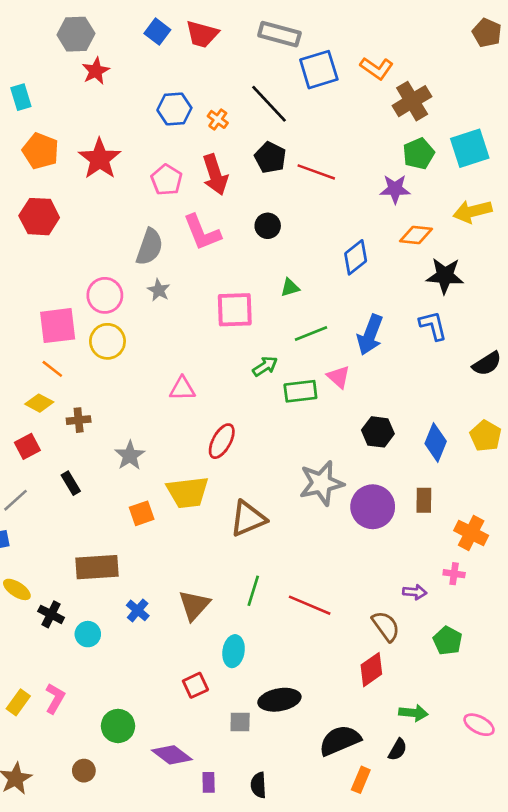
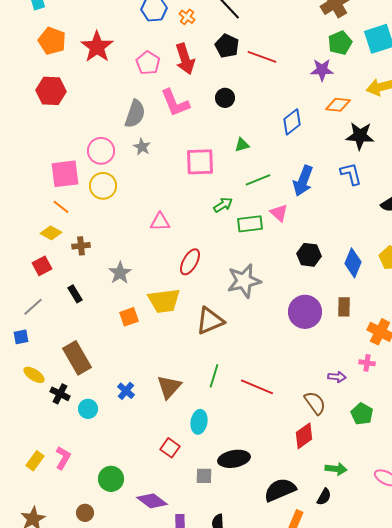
gray star: (321, 483) -> (244, 281), moved
brown rectangle: (97, 567) -> (77, 358), moved, turned 64
red square: (195, 685) -> (170, 448), turned -30

